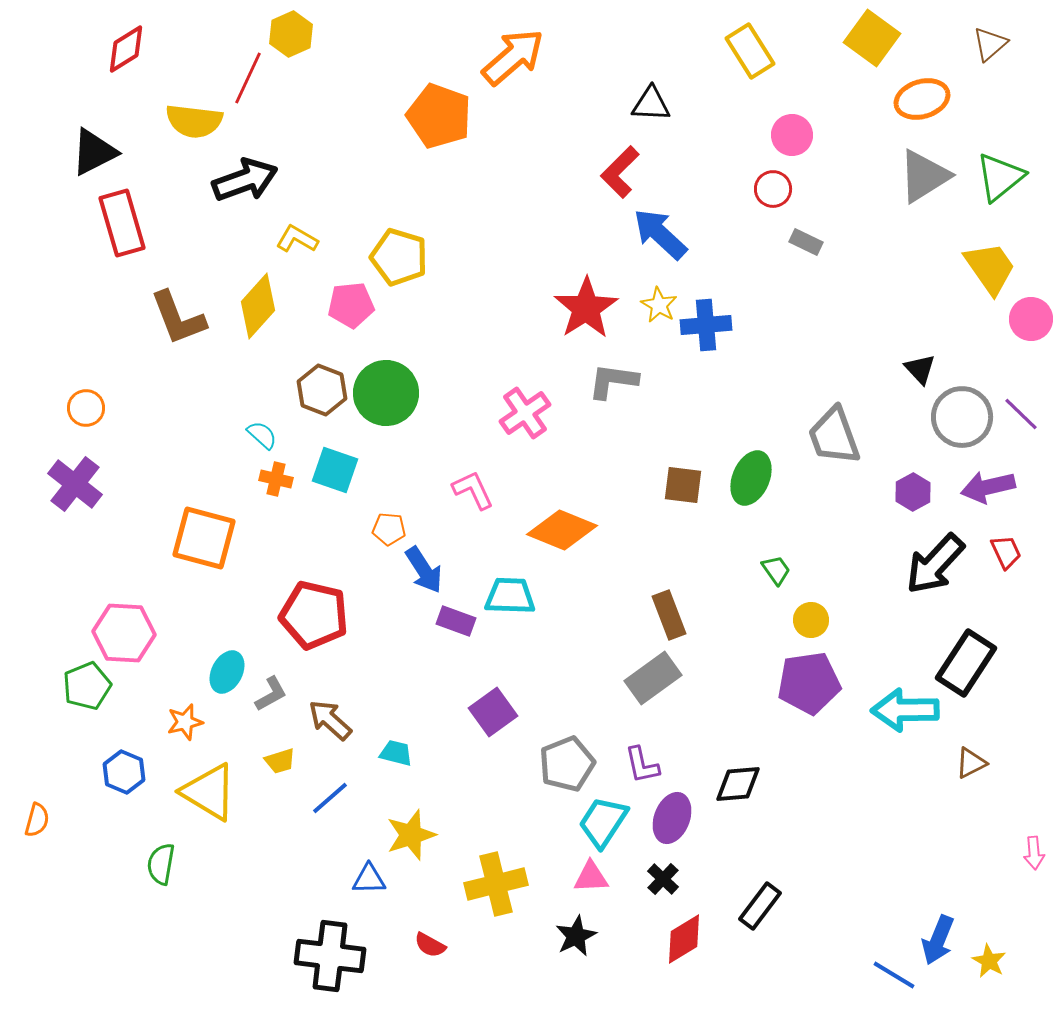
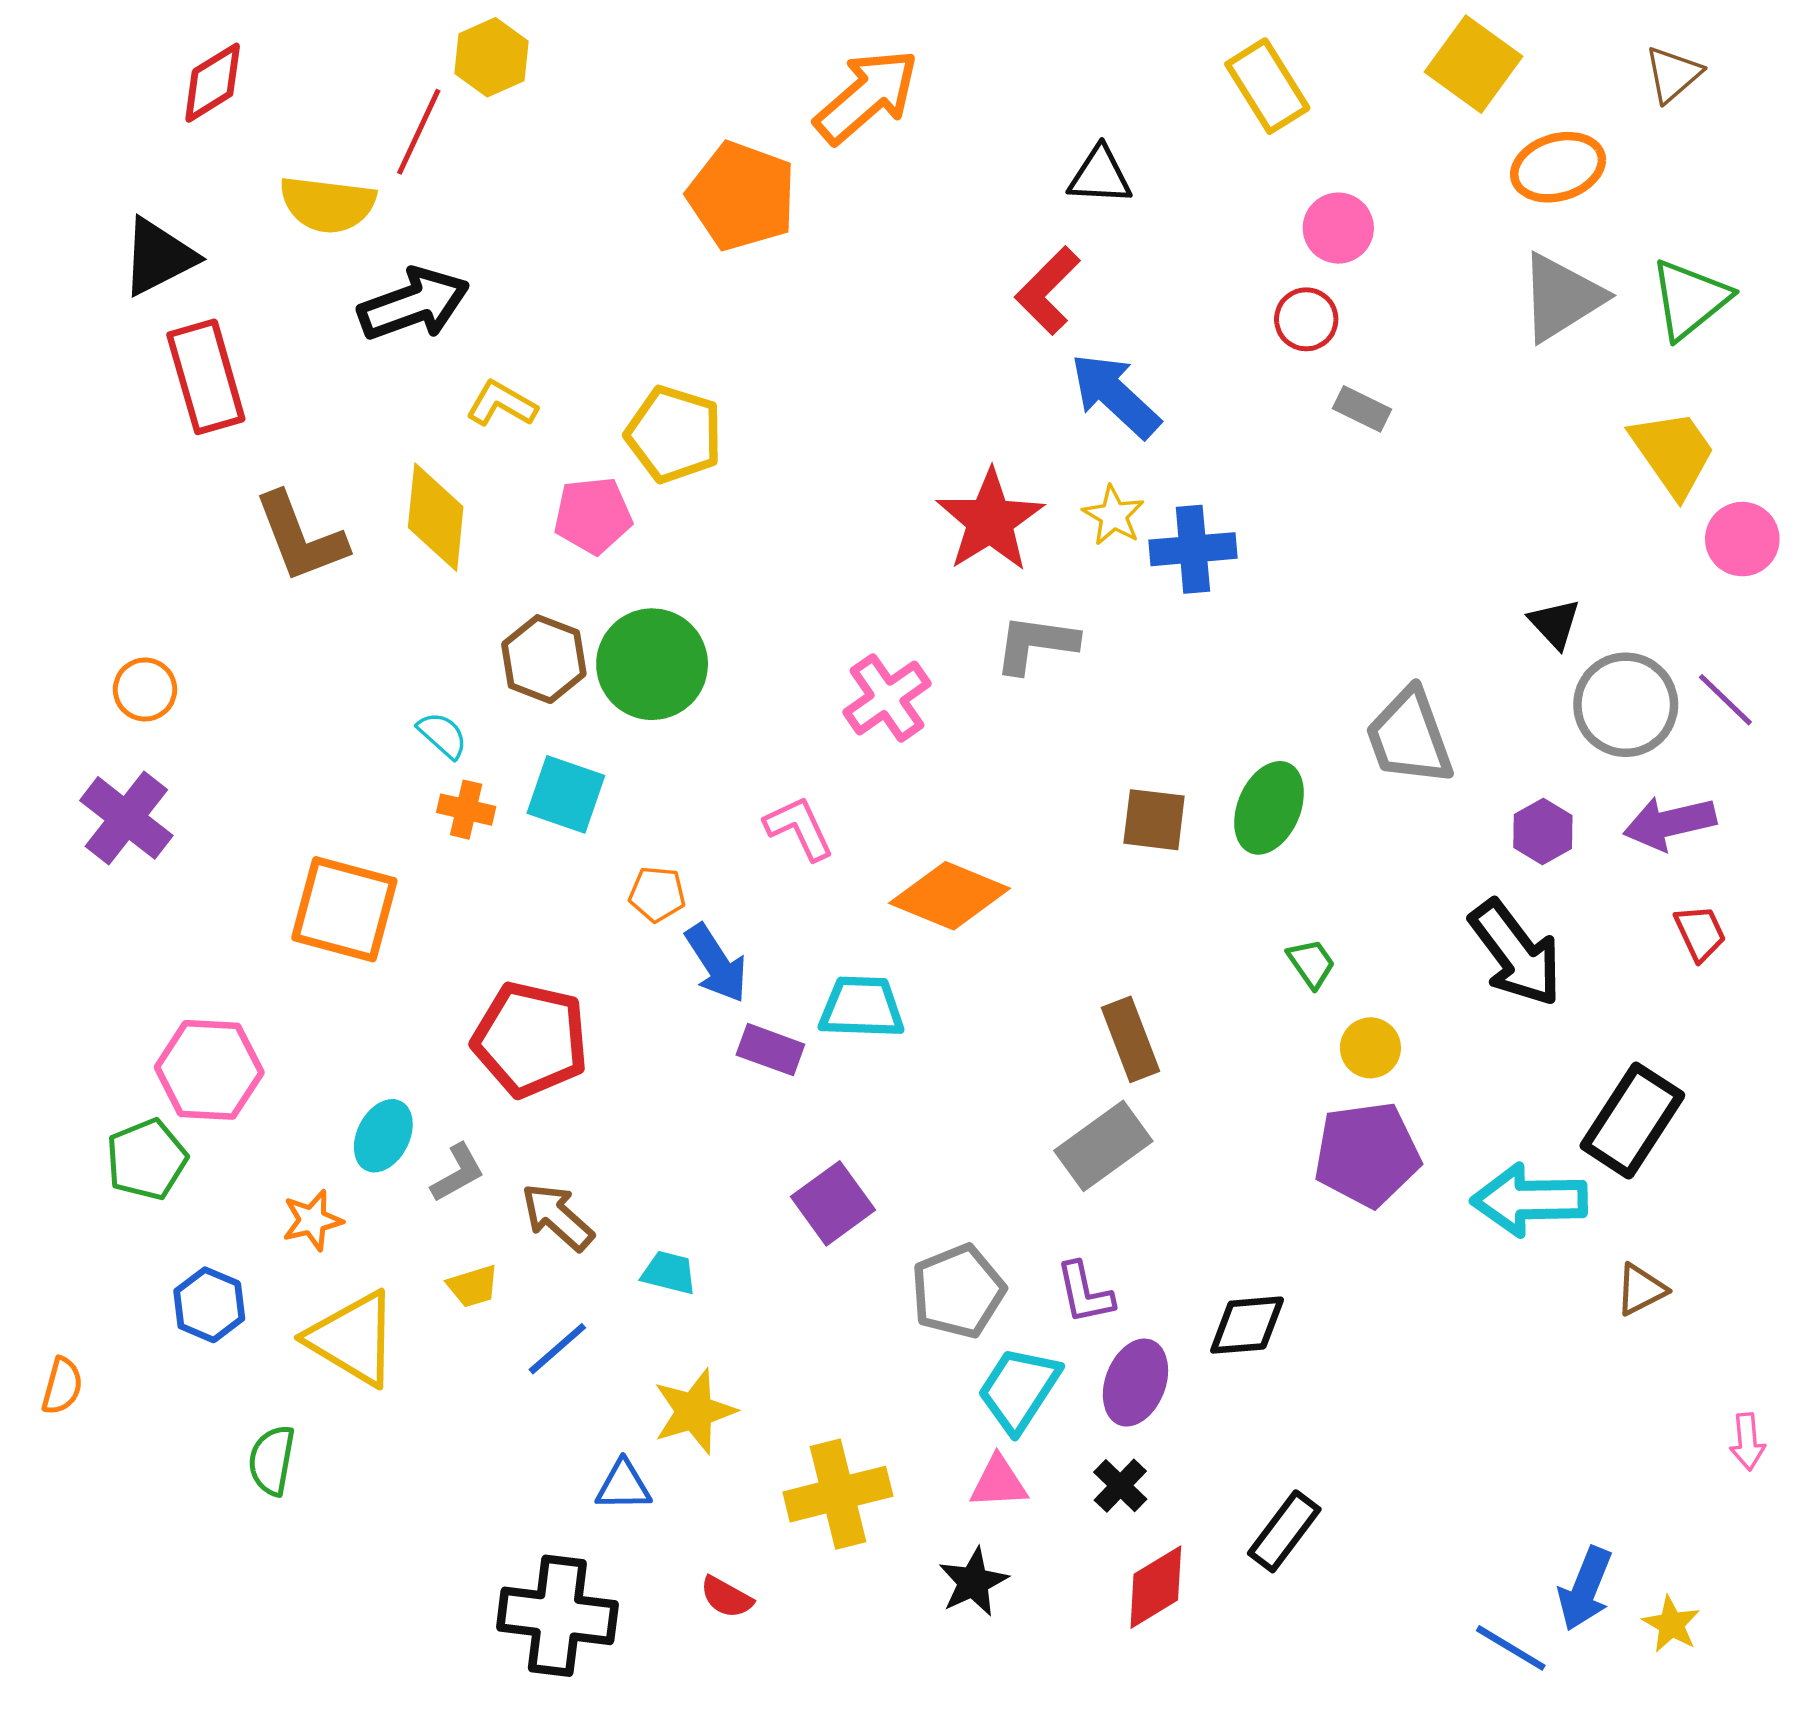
yellow diamond: (258, 306) -> (436, 517), turned -36
black arrow: (935, 564) -> (1516, 953), moved, turned -80

